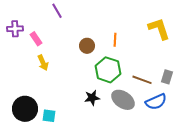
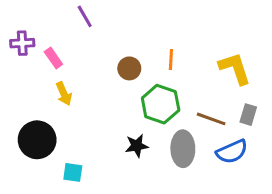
yellow L-shape: (159, 29) -> (235, 68), moved
gray ellipse: (123, 100) -> (183, 149), turned 55
black circle: (25, 109) -> (37, 140), moved

